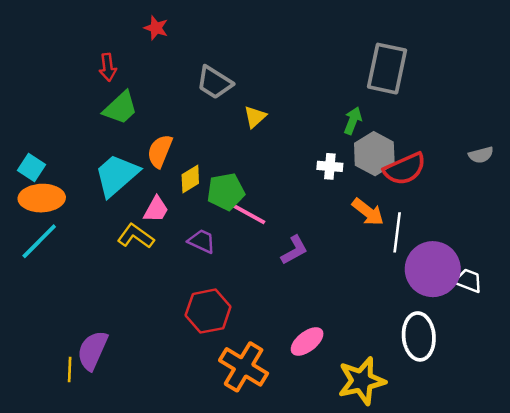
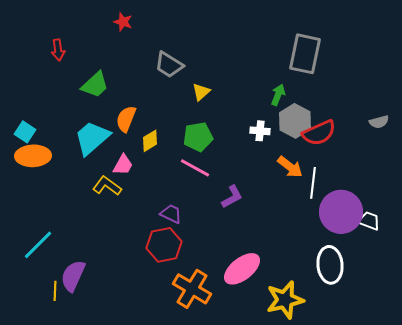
red arrow: (108, 67) -> (58, 50), moved
green pentagon: (226, 192) -> (198, 137), moved
cyan line: (39, 241) -> (38, 245), moved
purple trapezoid: (202, 241) -> (171, 214), moved
pink ellipse: (307, 341) -> (242, 269), size x1.4

